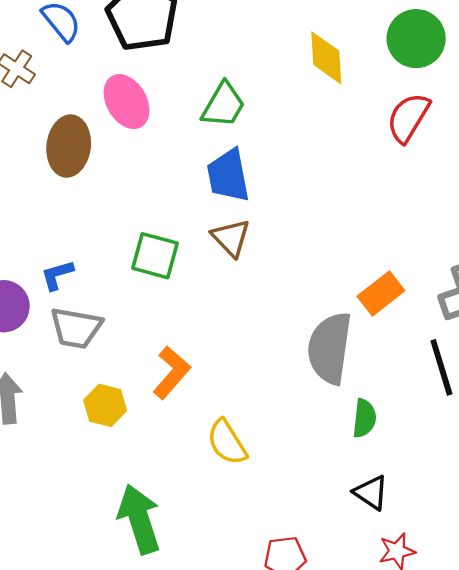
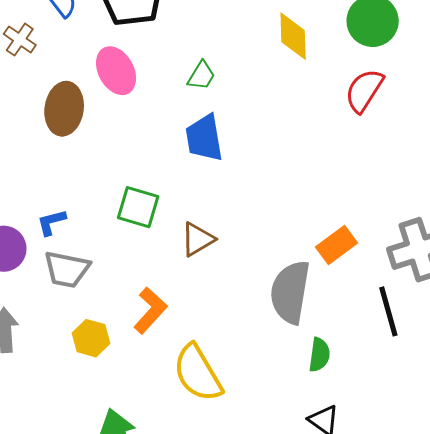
green trapezoid: (223, 105) -> (201, 76), size x0.7
brown triangle: (231, 238) -> (198, 239), moved, turned 42
yellow semicircle: (227, 442) -> (198, 373), size x1.4

